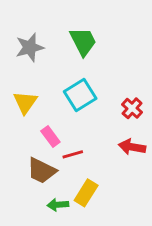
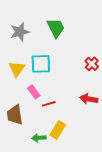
cyan square: (80, 95) -> (41, 64), moved, turned 30
red cross: (132, 108) -> (92, 64), moved
brown trapezoid: (42, 171) -> (15, 115), moved, turned 55

